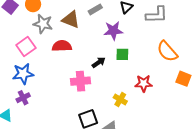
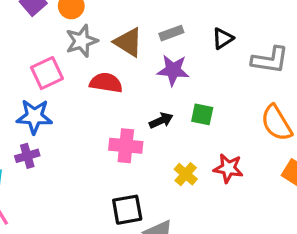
gray star: (43, 24) -> (82, 41), turned 30
purple star: (113, 31) -> (173, 70), moved
yellow cross: (120, 99) -> (186, 174), moved

